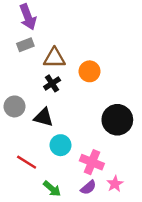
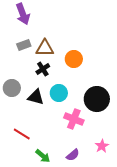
gray rectangle: (25, 45) -> (24, 45), moved
cyan circle: (60, 145) -> (59, 93), moved
pink cross: (92, 162) -> (74, 119), moved
pink star: (115, 184) -> (102, 146), moved

